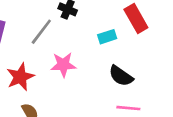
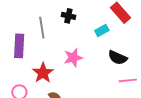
gray line: (41, 32) -> (42, 28), moved, turned -35

